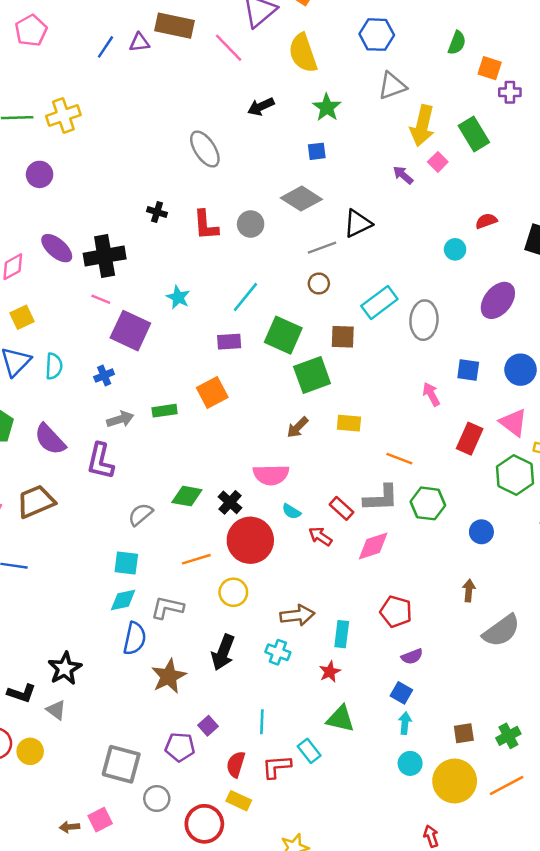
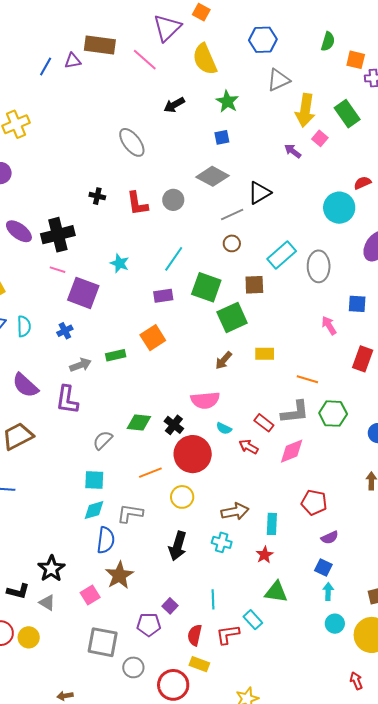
cyan circle: (455, 249) -> (339, 208), size x1.8
brown star: (169, 676) -> (119, 575), moved
pink square: (100, 820) -> (90, 595), moved

